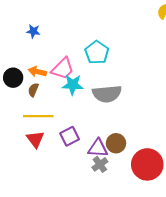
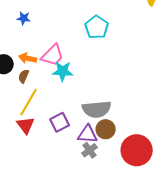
cyan pentagon: (97, 52) -> (97, 27), moved
gray semicircle: (107, 94) -> (97, 109), moved
yellow line: (38, 116) -> (29, 102), turned -60

